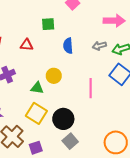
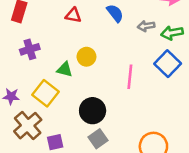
red triangle: (27, 45) -> (73, 15), moved
blue semicircle: (68, 46) -> (115, 13), moved, turned 140
yellow square: (36, 113) -> (45, 93), moved

